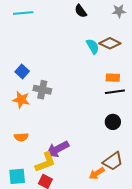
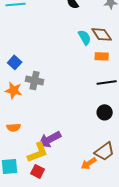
brown diamond: (110, 43) -> (102, 34), turned 30
orange rectangle: (113, 78) -> (102, 56), moved

